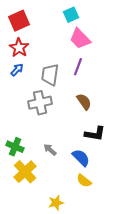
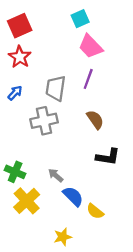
blue arrow: (17, 70) -> (15, 93), moved
blue semicircle: (81, 158) -> (73, 196), moved

